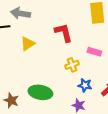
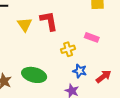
red L-shape: (64, 33) -> (49, 21), moved
yellow triangle: (28, 44) -> (25, 25), turned -35

